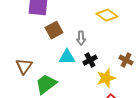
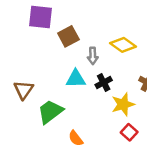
yellow diamond: (107, 15) -> (123, 45), moved
brown square: (54, 30) -> (68, 36), moved

